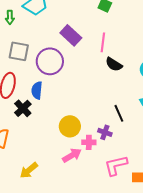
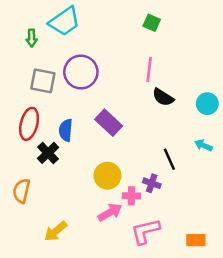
purple rectangle: (71, 35) -> (109, 123), moved
purple circle: (50, 61) -> (81, 72), moved
pink L-shape: (116, 165) -> (145, 231), moved

